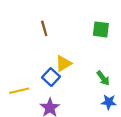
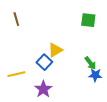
brown line: (44, 28) -> (16, 19), moved
blue star: (109, 102) -> (95, 75), moved

